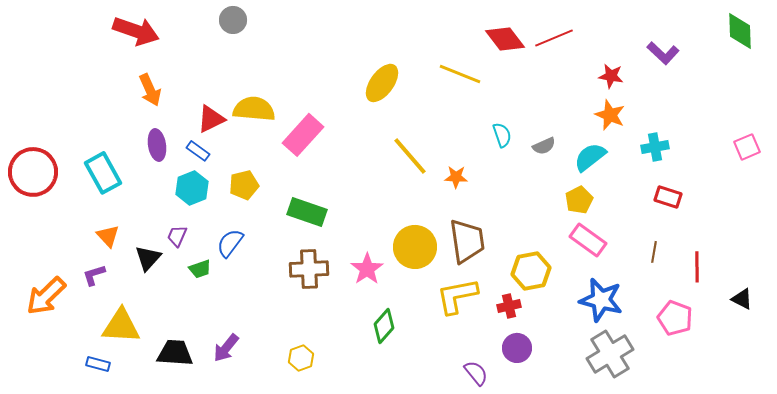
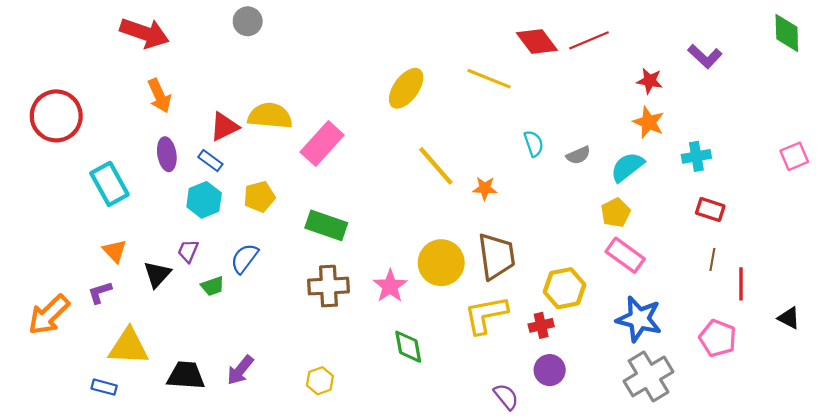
red circle: (33, 172) -> (56, 116), moved
brown line: (654, 252) -> (712, 259), moved
green diamond: (384, 326) -> (408, 347), turned -52

